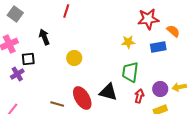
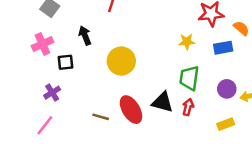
yellow circle: (74, 58) -> (121, 61), size x1.5
purple cross: (17, 74) -> (52, 93), moved
purple circle: (160, 89) -> (227, 89), moved
red arrow: (139, 96) -> (188, 107), moved

